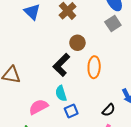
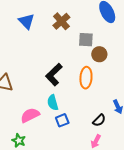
gray square: (113, 24) -> (86, 40), moved, turned 35
brown circle: (77, 43) -> (99, 54), moved

